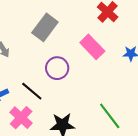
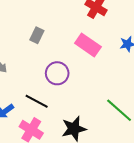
gray rectangle: (45, 27) -> (37, 35), size x0.6

